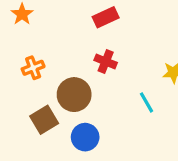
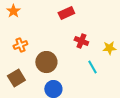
red cross: (106, 61) -> (81, 41), moved
brown square: (44, 120) -> (16, 78), moved

